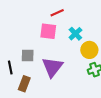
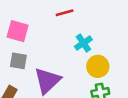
pink square: (48, 31) -> (18, 31), moved

